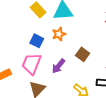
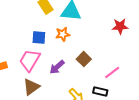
blue square: (37, 41) -> (39, 37), turned -32

